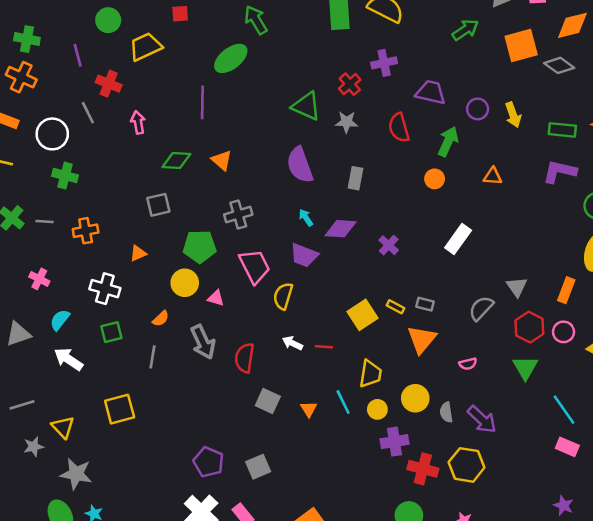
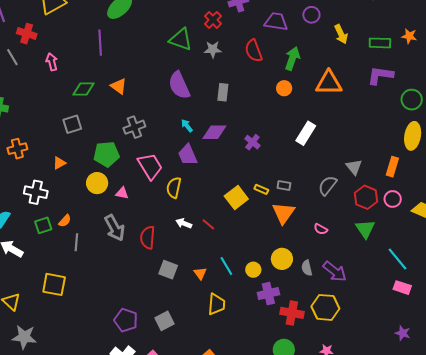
purple circle: (478, 109) -> (311, 15), moved
orange triangle: (493, 176) -> (329, 83), size x1.8
purple trapezoid: (304, 255) -> (188, 155), turned 50
orange semicircle: (161, 319) -> (65, 221), moved
red line: (324, 347) -> (208, 224), turned 40
pink semicircle: (468, 364) -> (321, 229), turned 48
yellow trapezoid: (370, 374) -> (216, 304), moved
yellow square: (120, 409) -> (54, 284), turned 30

